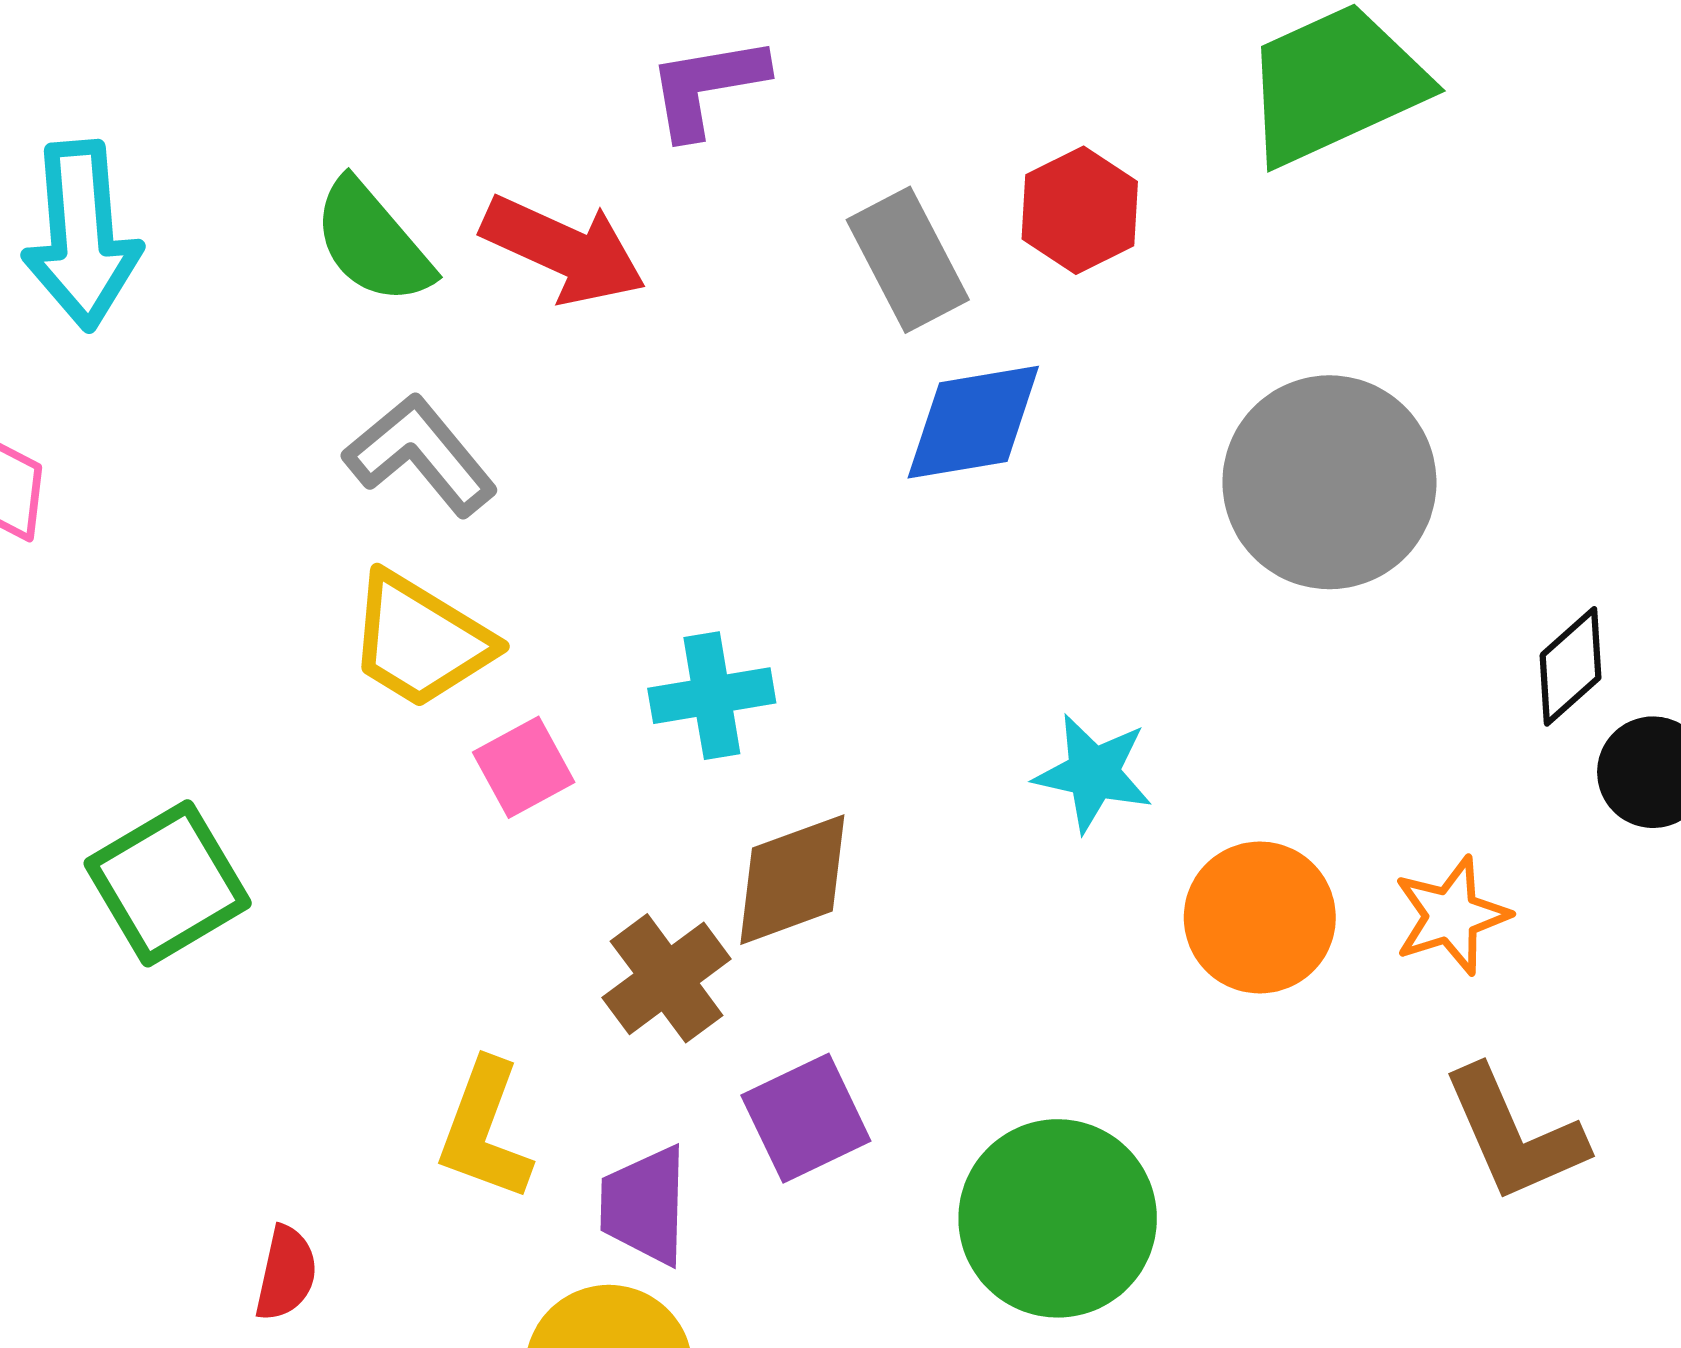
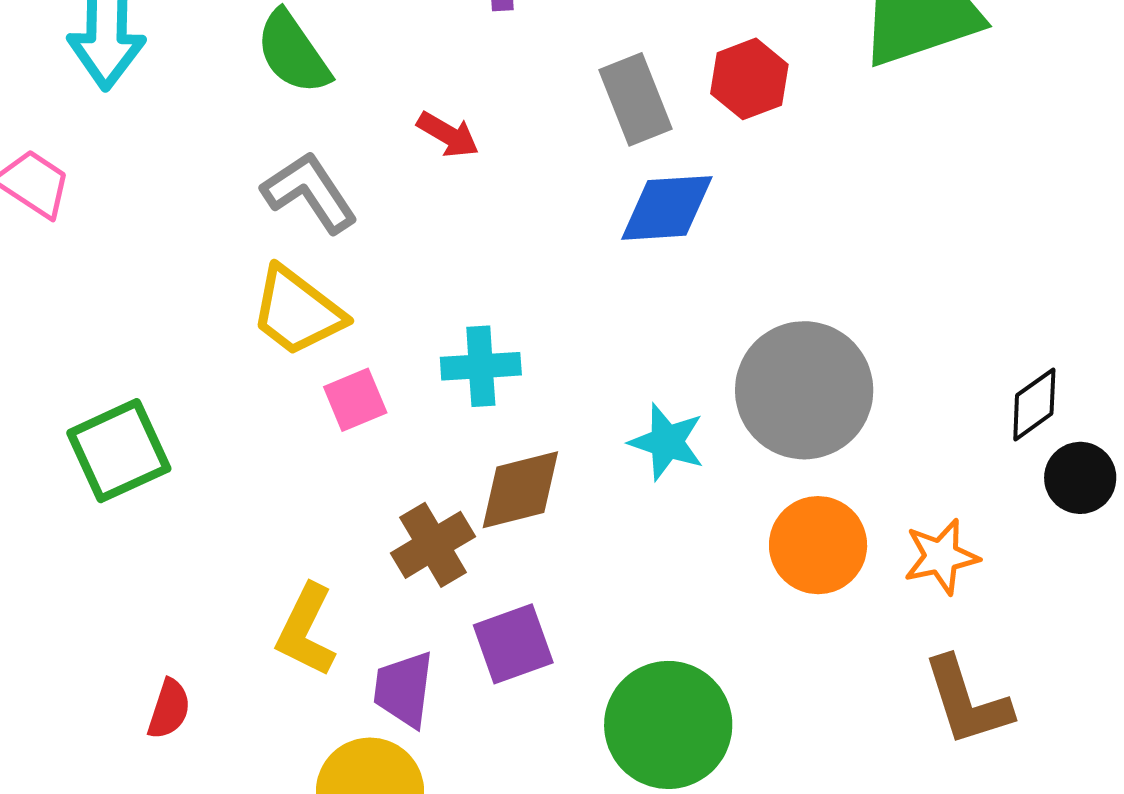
red arrow: (564, 250) -> (448, 135), moved, size x0.6
gray circle: (1329, 482) -> (804, 390), moved
cyan star: (1093, 773) -> (667, 442), moved

